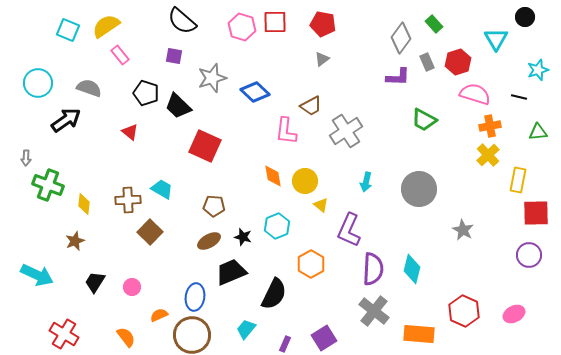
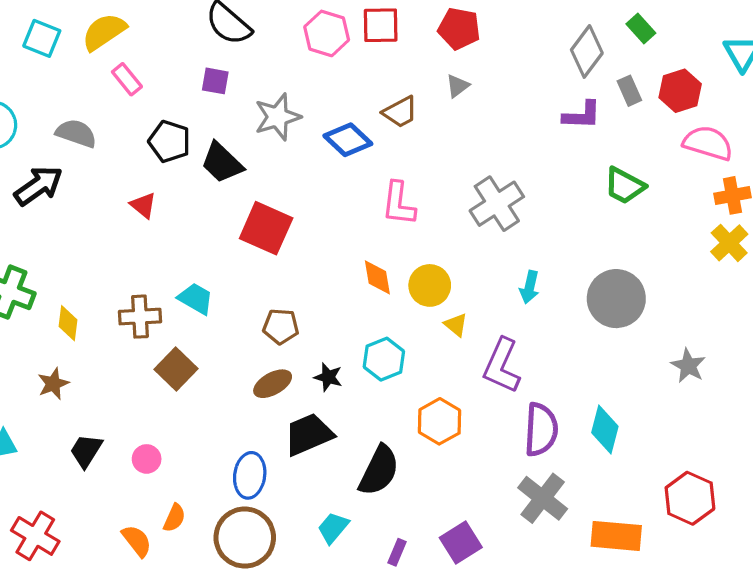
brown trapezoid: (311, 106) -> (400, 112), moved
orange semicircle: (159, 315) -> (174, 518), moved, turned 138

